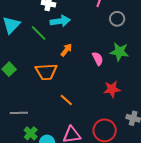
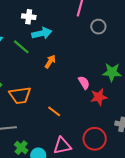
green star: (119, 52) -> (112, 72), moved
pink semicircle: (98, 59) -> (84, 83), moved
orange trapezoid: (46, 72) -> (20, 95), moved

